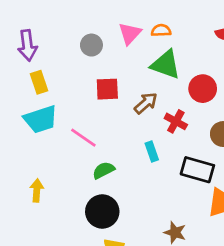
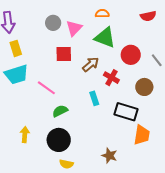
pink triangle: (130, 33) -> (74, 28), moved
yellow arrow: (37, 190) -> (25, 135), moved

